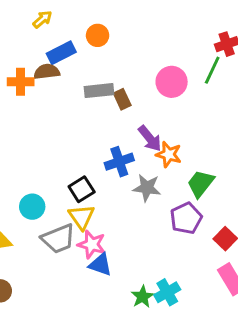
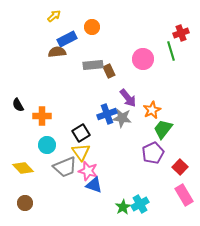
green line: (212, 70) -> (171, 51), turned -42
orange cross: (21, 82) -> (42, 116), moved
orange star: (169, 154) -> (152, 110), moved, turned 30
gray star: (147, 188) -> (122, 118), moved

